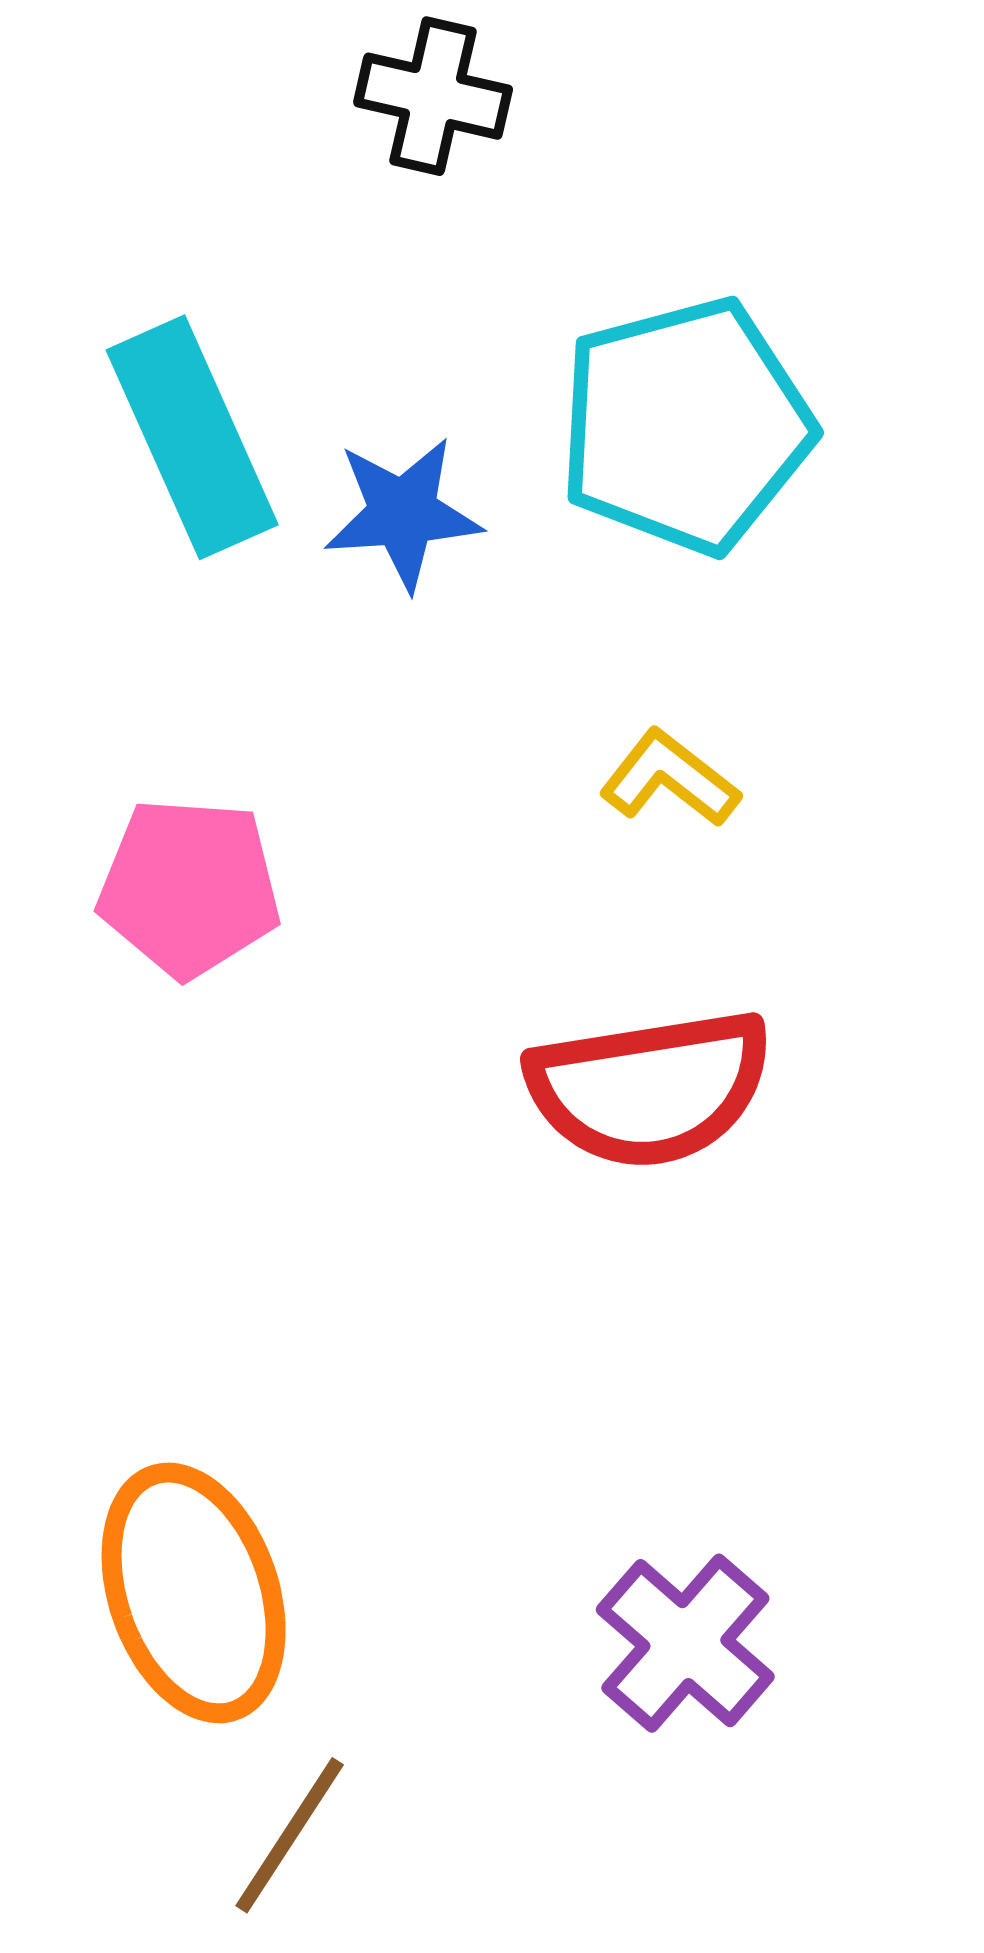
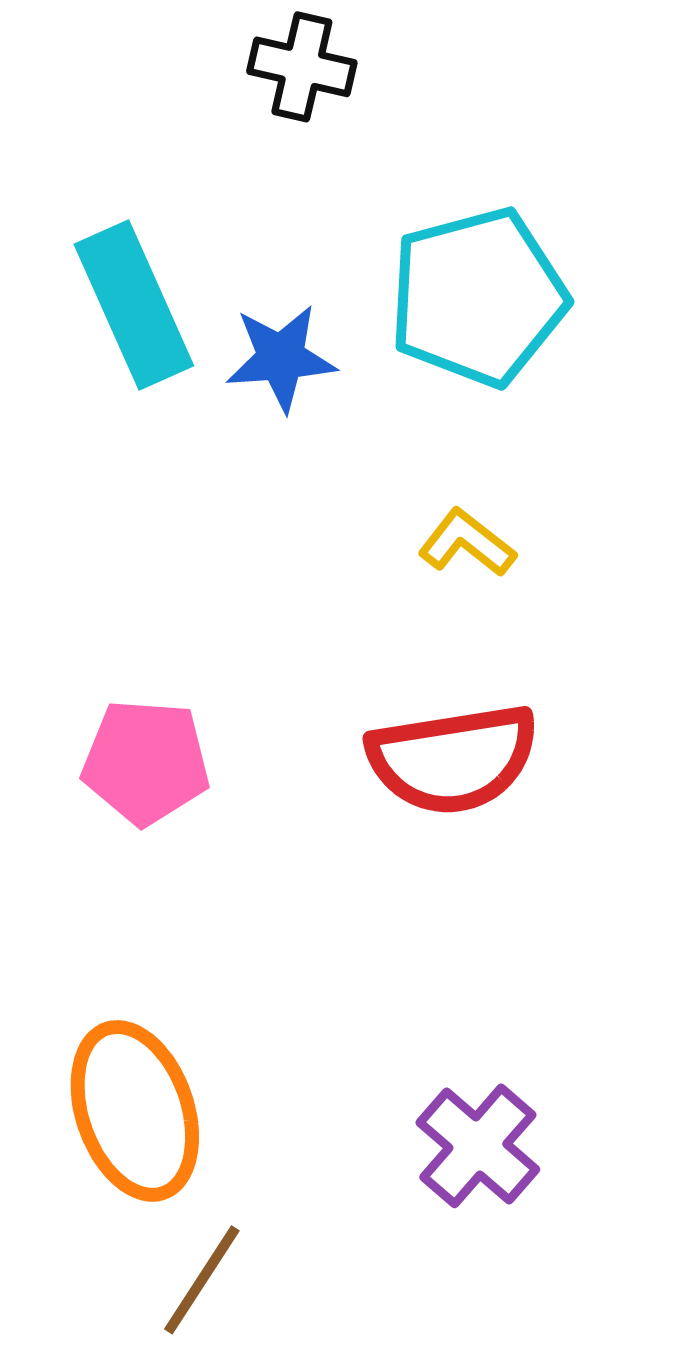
pink pentagon: (189, 888) -> (146, 762), moved

